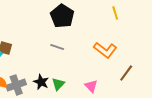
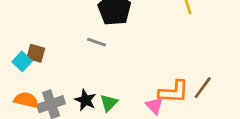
gray line: (57, 47) -> (97, 42), moved
orange L-shape: (105, 50) -> (174, 92), moved, turned -35

